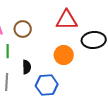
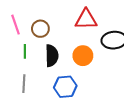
black semicircle: (27, 67) -> (52, 56), moved, size x1.5

